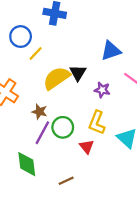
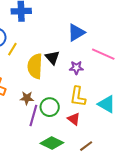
yellow semicircle: (57, 78) -> (35, 66), turned -40
green diamond: (27, 164) -> (52, 143), moved, turned -45
brown line: (66, 181) -> (86, 146), moved

